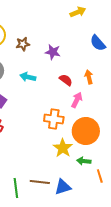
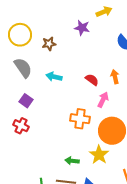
purple star: (53, 52) -> (82, 28), moved
yellow star: (63, 148) -> (99, 155), moved
green arrow: (84, 161) -> (72, 161), moved

